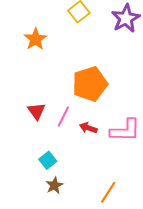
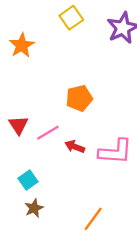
orange pentagon: (90, 84) -> (79, 98), size x0.7
pink line: (63, 117) -> (48, 133), turned 30

